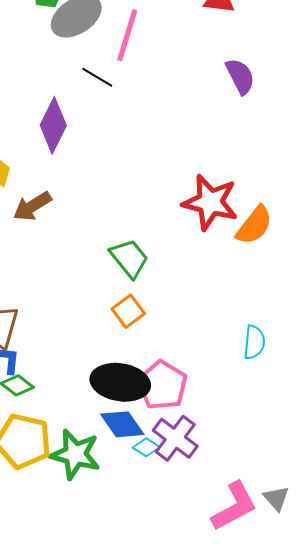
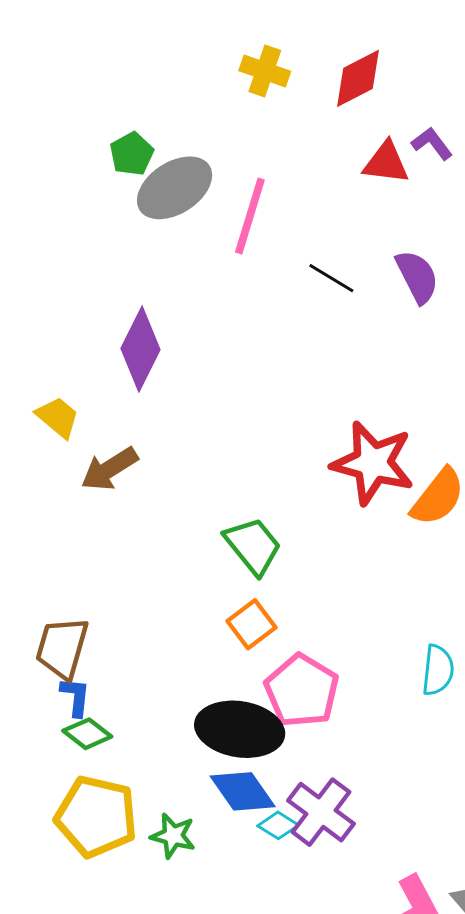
black line: (97, 77) -> (331, 278), moved
pink pentagon: (162, 385) -> (302, 691), moved
green star: (75, 454) -> (173, 836), size x0.6

